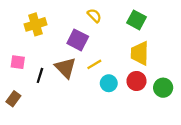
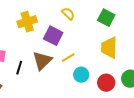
yellow cross: (36, 24) -> (27, 22), moved
brown triangle: (65, 68) -> (42, 61), turned 30
red circle: (136, 81) -> (106, 83), moved

